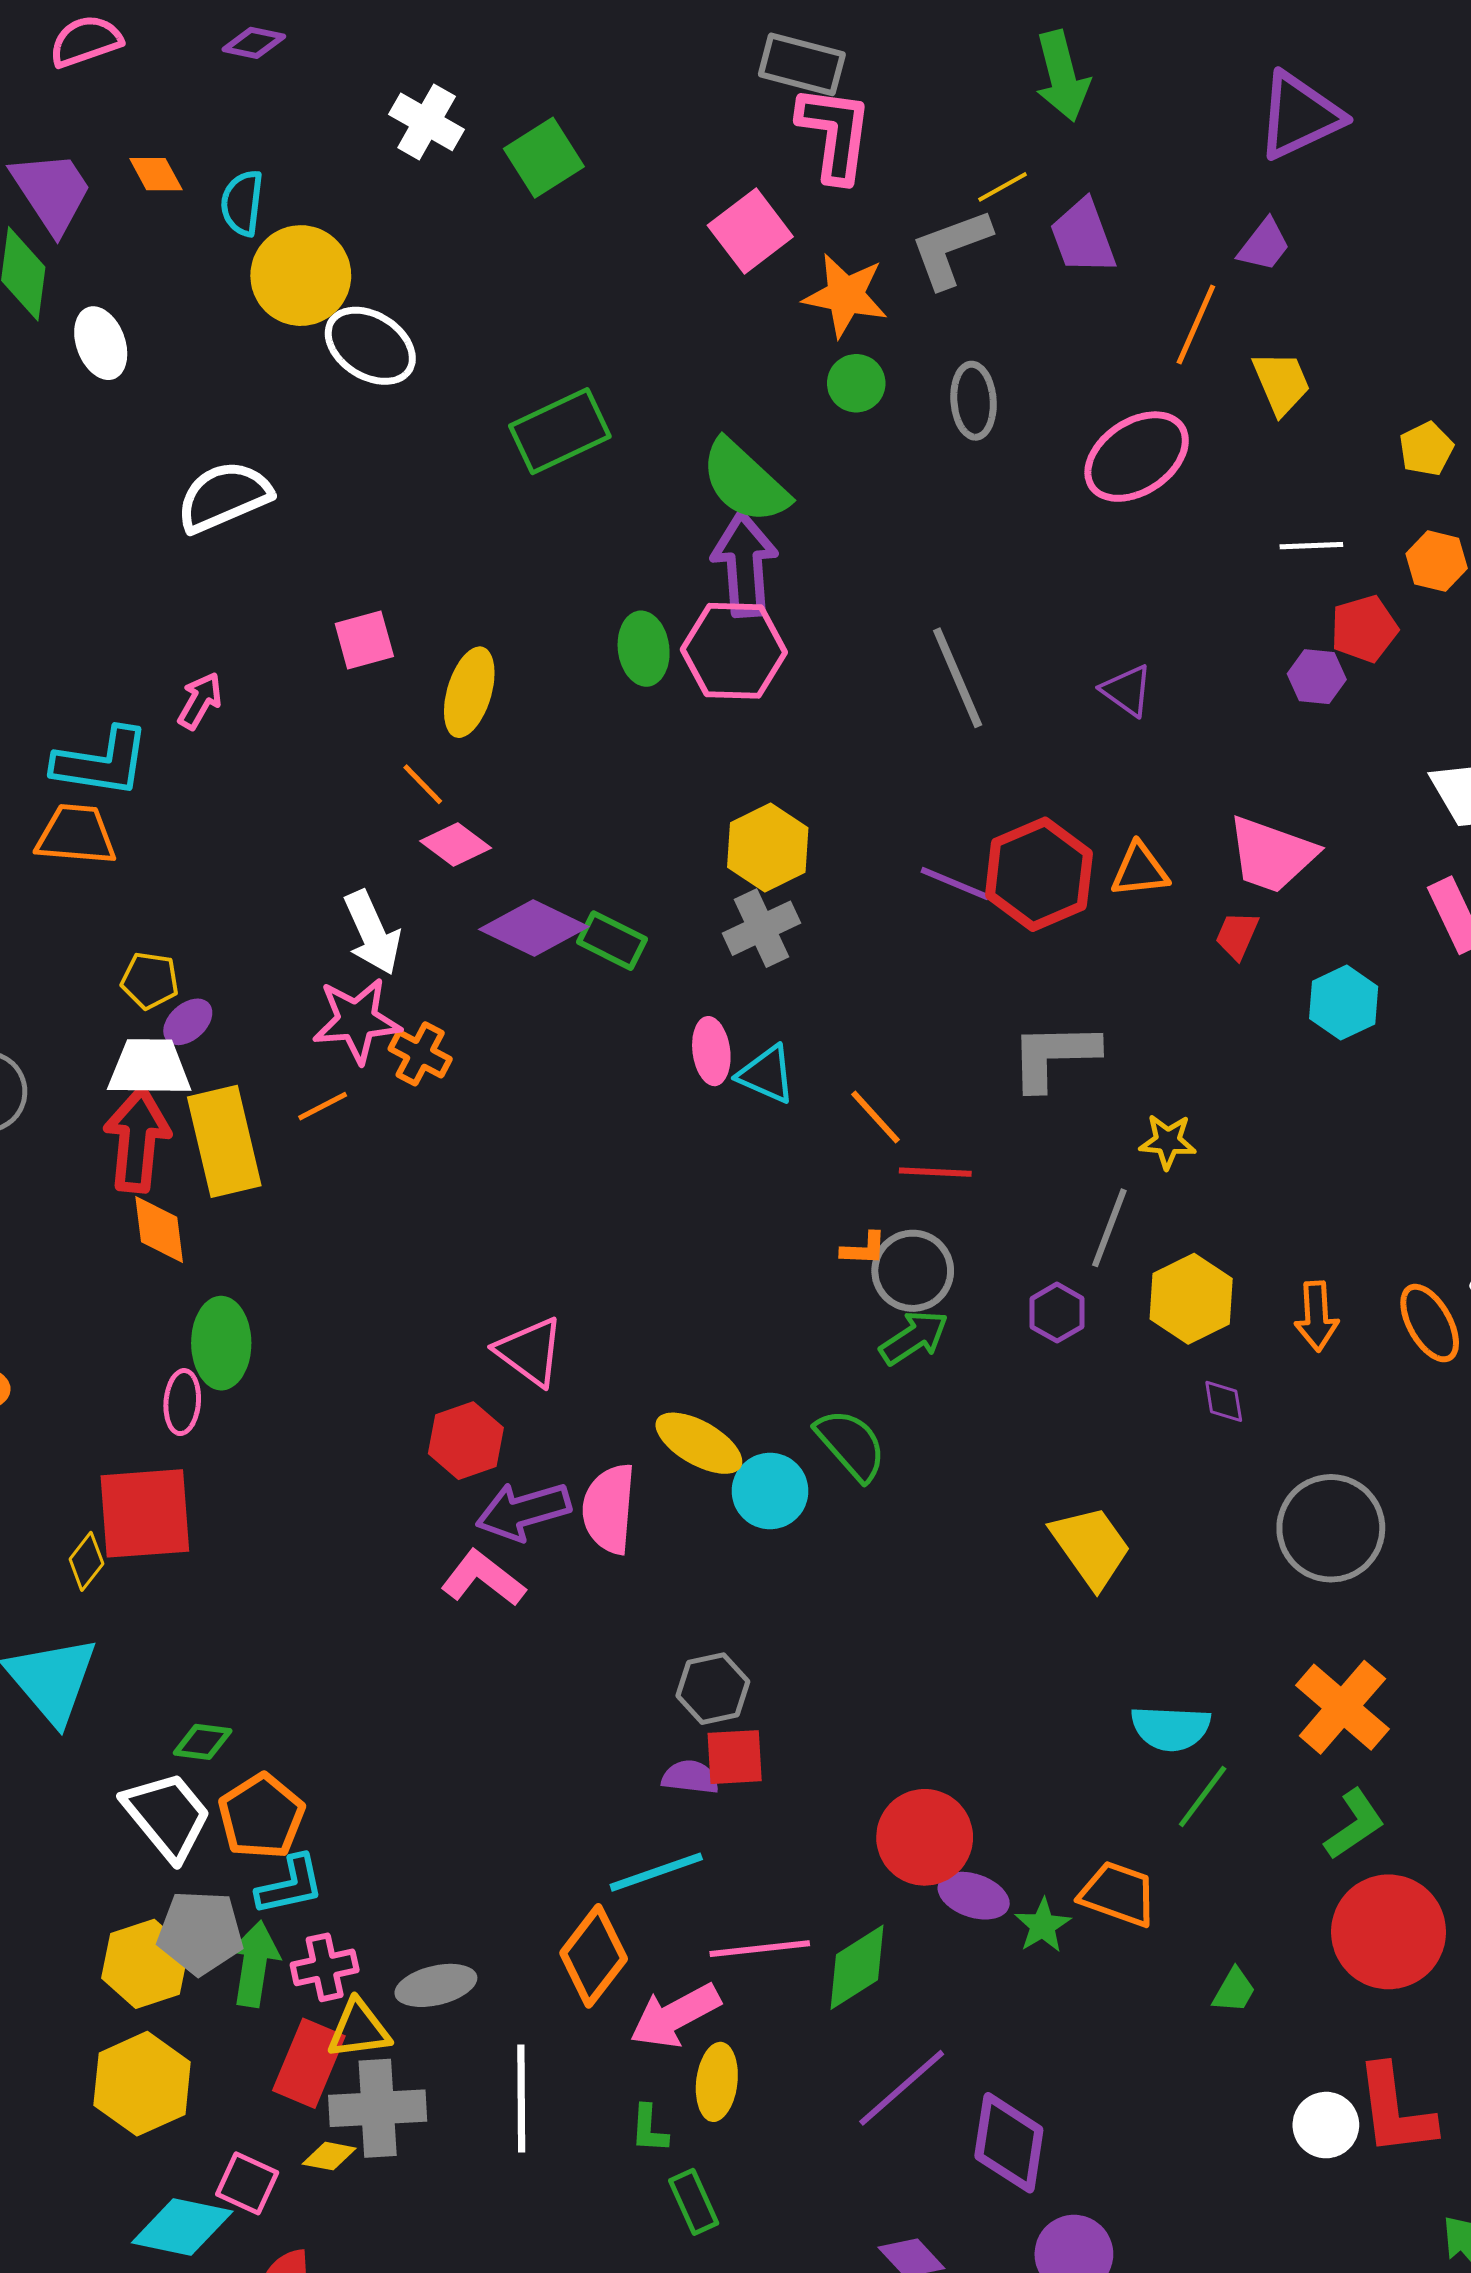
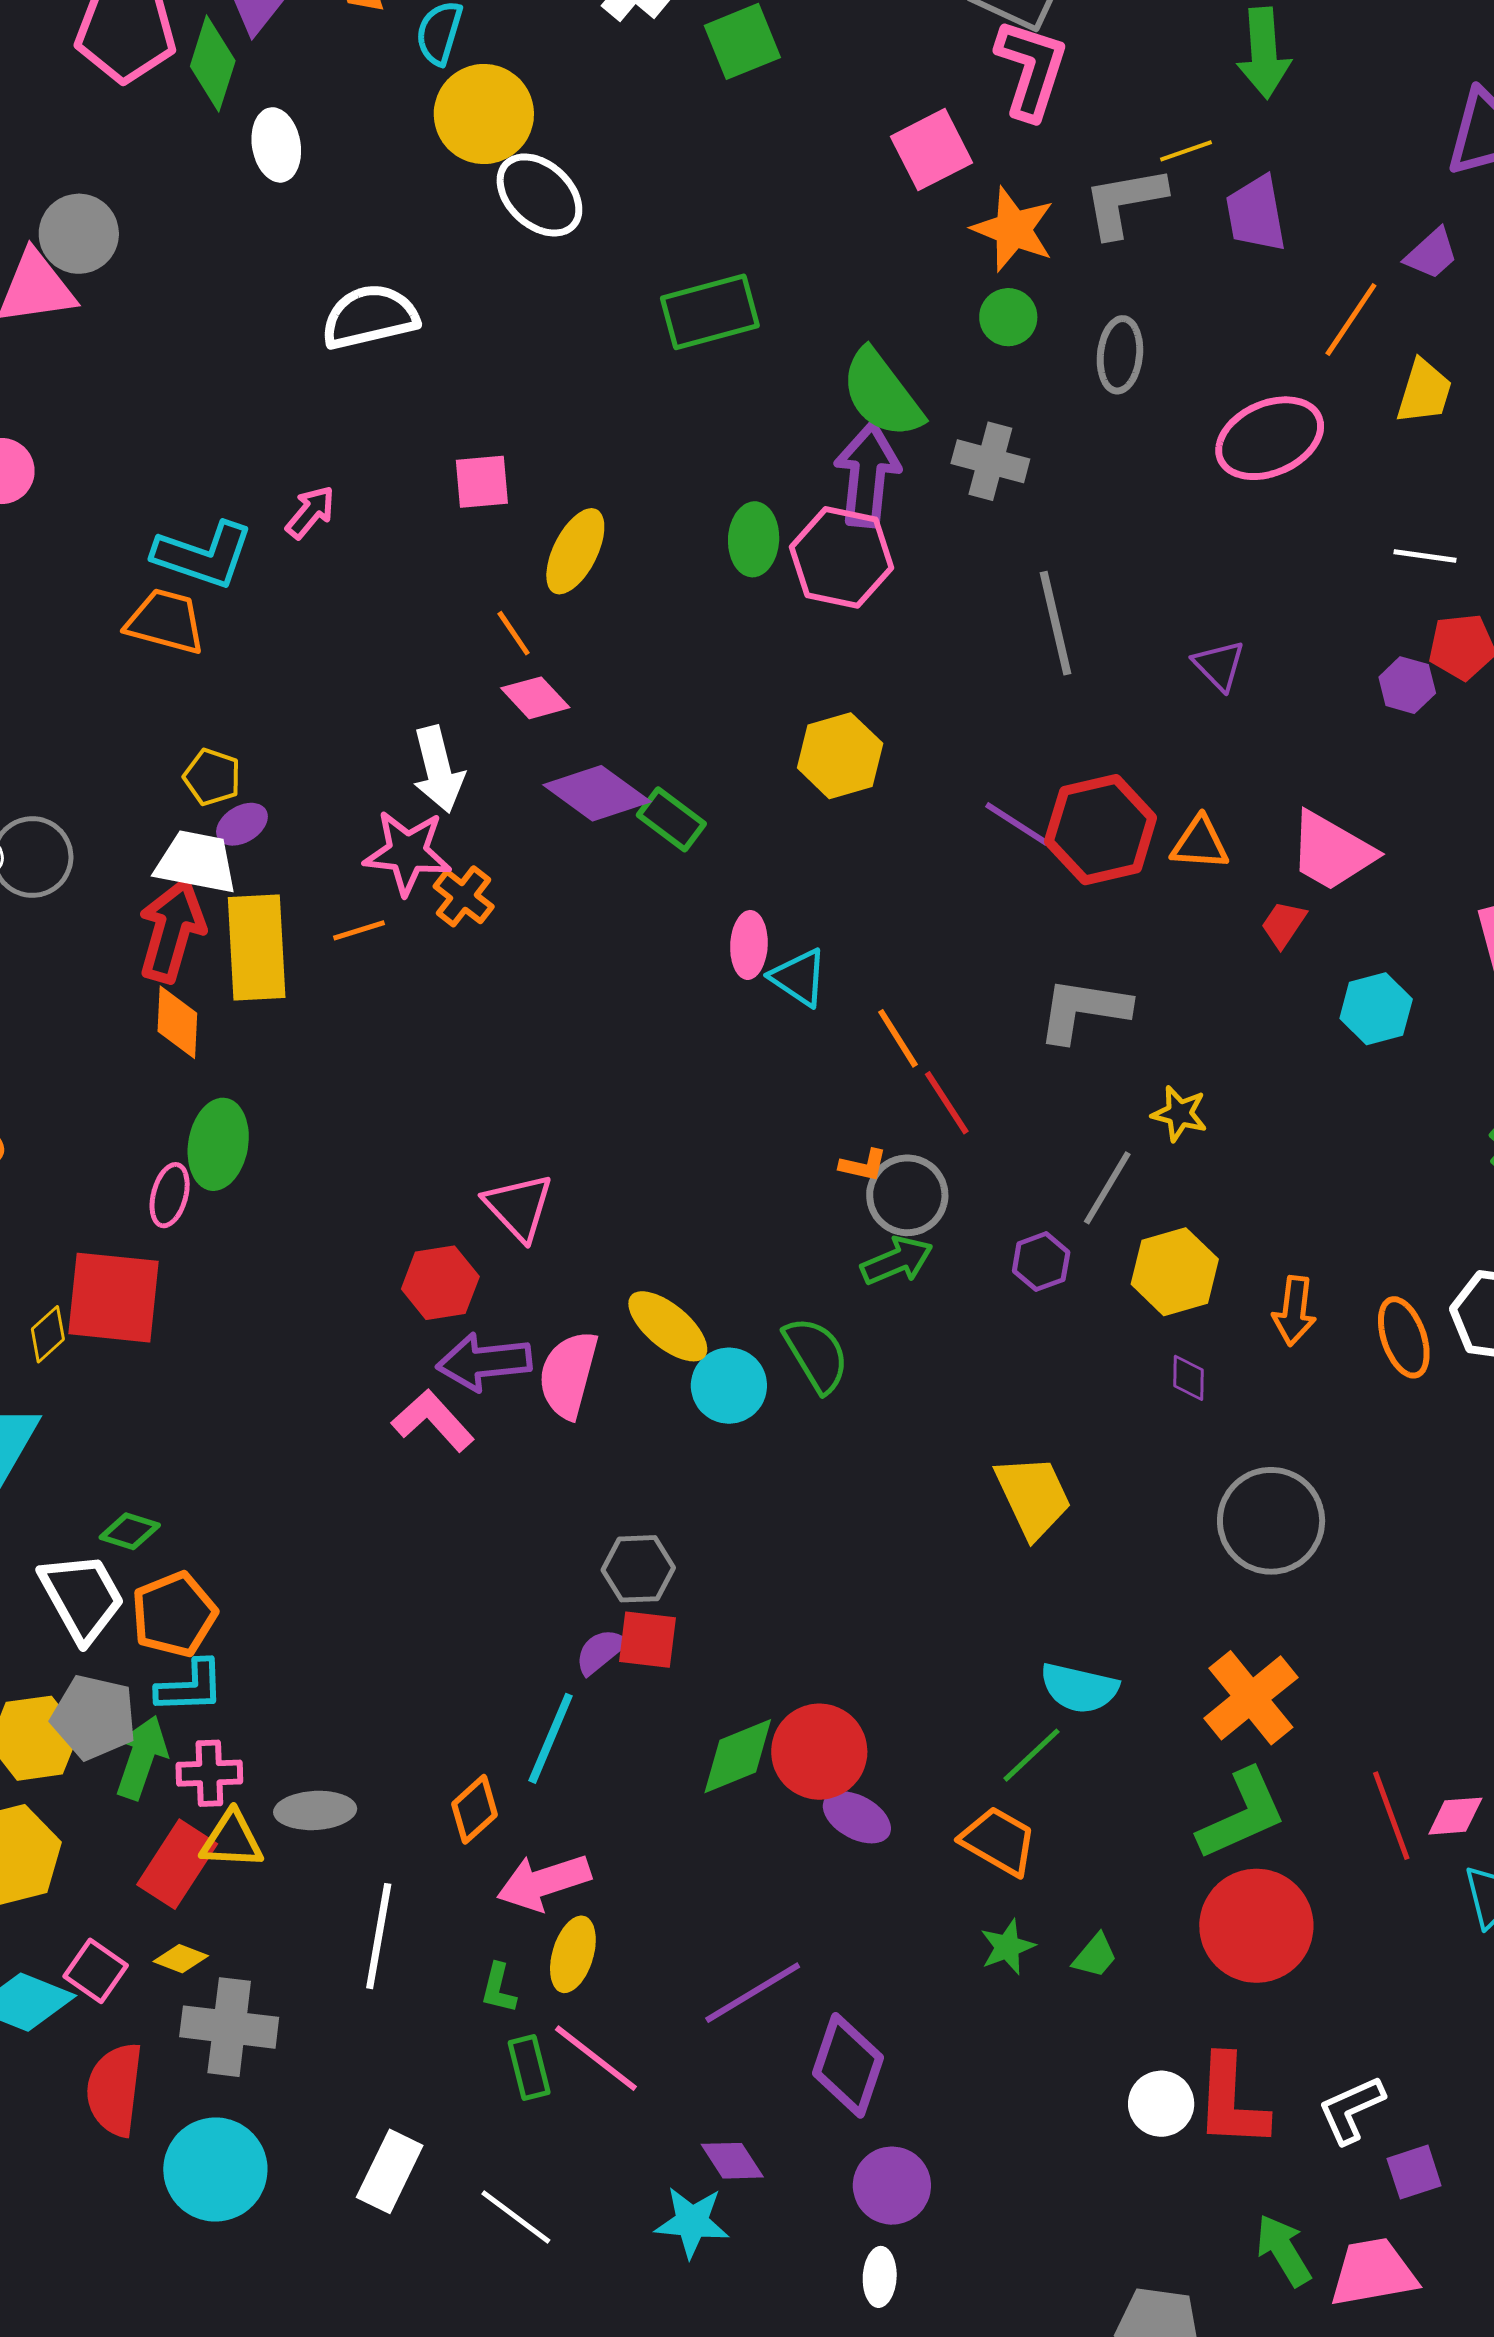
yellow trapezoid: (1281, 383) -> (1424, 392), turned 30
gray cross: (762, 928) -> (990, 461), moved, turned 30
red line: (935, 1172) -> (947, 1103), turned 44
purple semicircle: (690, 1777) -> (601, 1651), turned -56
green line: (1203, 1797) -> (1032, 1755), moved
green L-shape: (1354, 1824) -> (1242, 1815), size x1.4
cyan line: (656, 1872) -> (551, 1738), turned -58
green star: (1043, 1926) -> (1007, 1947), moved
pink line: (760, 1949) -> (596, 2058), moved, turned 34
orange diamond: (594, 1956) -> (475, 1809), size x0.7
green diamond: (857, 1967) -> (738, 1756), moved
gray cross: (378, 2108) -> (229, 2027), moved

